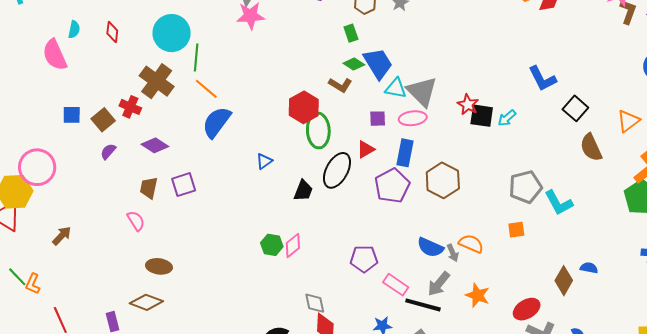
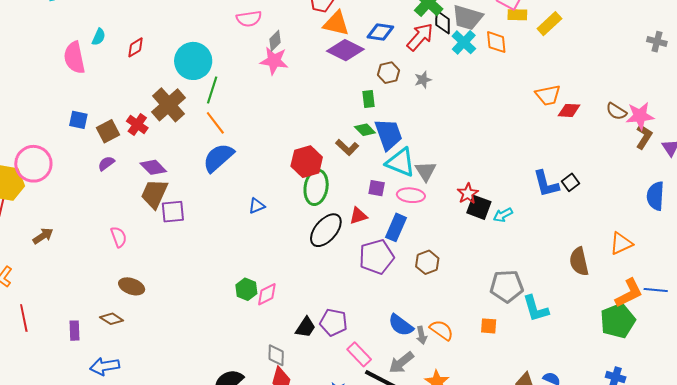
red diamond: (112, 32) -> (136, 47), turned 40
cyan triangle: (396, 88) -> (401, 162), size x1.4
gray triangle: (422, 92) -> (426, 171), size x0.7
black square: (575, 108) -> (570, 182), moved, size x0.7
brown hexagon: (443, 180) -> (427, 262), size x0.7
brown trapezoid: (149, 188) -> (154, 194), moved, size x1.4
black trapezoid: (303, 191) -> (305, 327), moved
brown diamond: (146, 302) -> (112, 319), size x0.7

